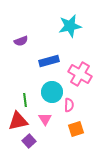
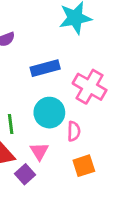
purple square: (29, 141) -> (25, 174), moved

